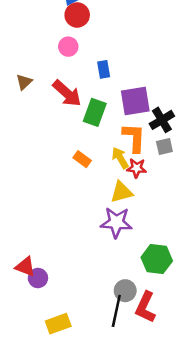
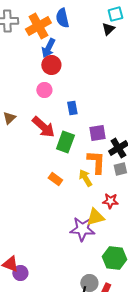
purple square: (135, 101) -> (97, 133), size x0.7
red star: (137, 168) -> (110, 201), moved
yellow triangle: (121, 192) -> (95, 217), moved

